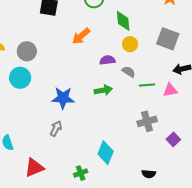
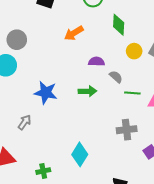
yellow circle: (130, 44) -> (134, 51), moved
gray arrow: (56, 129) -> (24, 122), moved
green cross: (81, 173) -> (43, 171), moved

